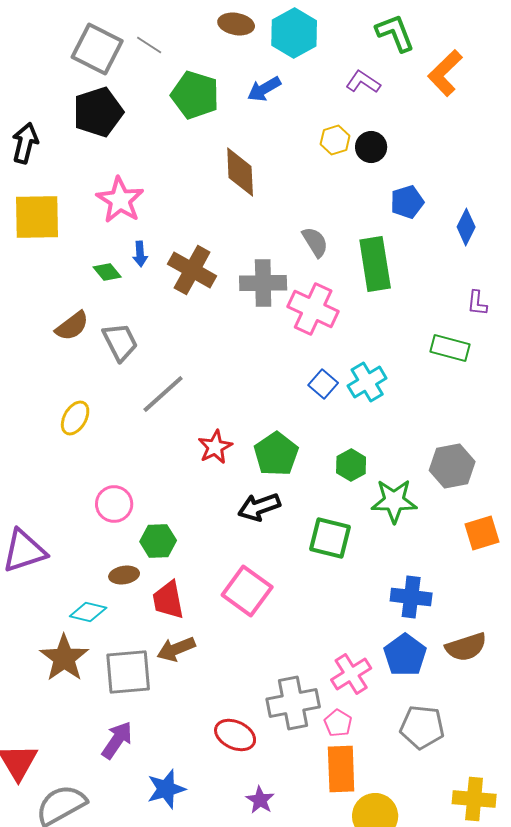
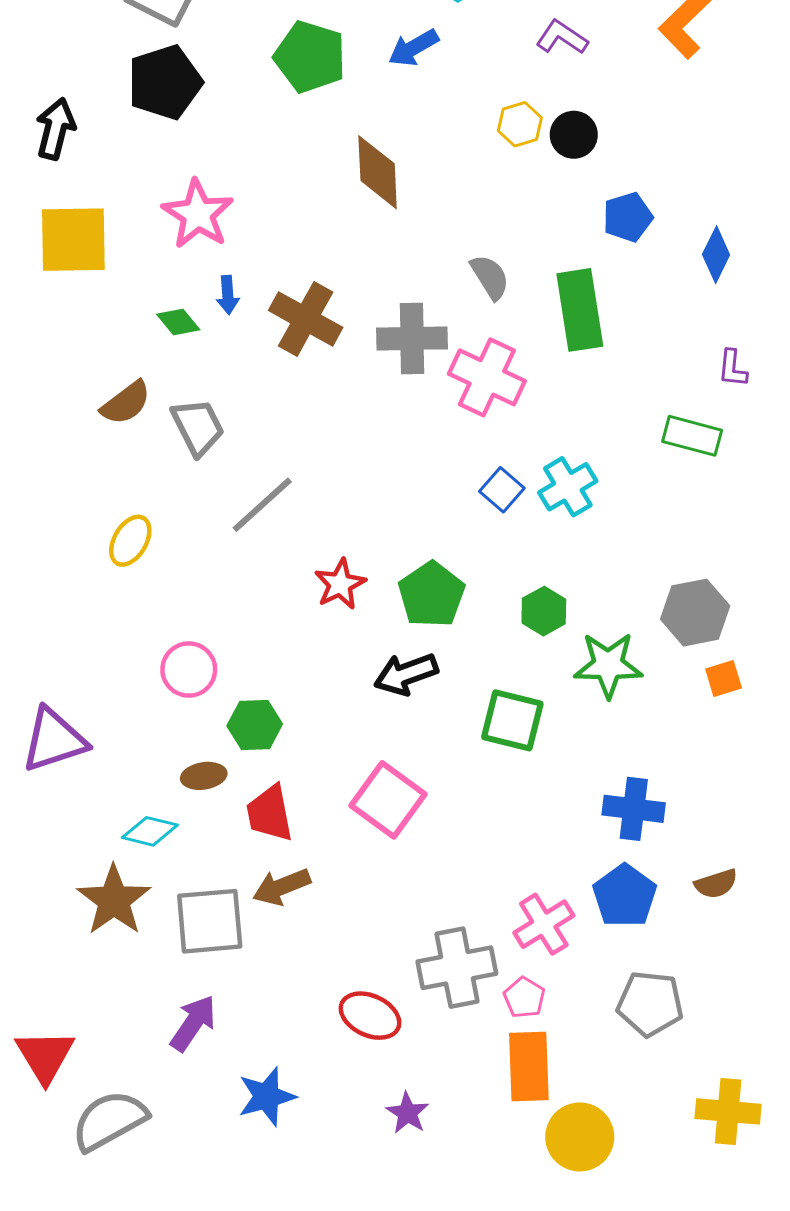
orange square: (482, 533) -> (724, 679), moved, size x0.7
brown semicircle: (466, 647) -> (716, 884), size x0.7

